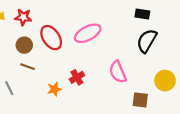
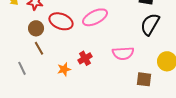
red ellipse: (51, 38) -> (61, 21), turned -35
brown line: (28, 67) -> (39, 48), turned 40
pink semicircle: (118, 72) -> (123, 53), turned -70

